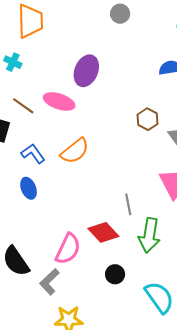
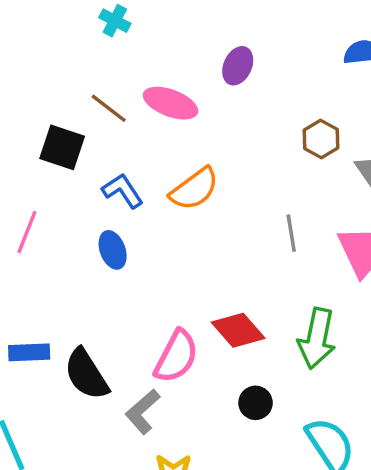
cyan cross: (13, 62) -> (115, 21), moved
purple ellipse: (86, 71) -> (238, 66), moved, size x0.7
gray line: (128, 204) -> (291, 233), moved

